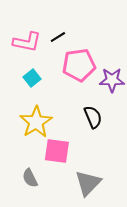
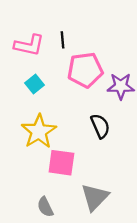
black line: (58, 37) -> (63, 40), turned -63
gray semicircle: (30, 178) -> (45, 207), moved

